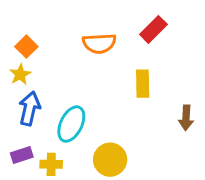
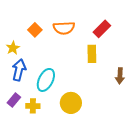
red rectangle: (153, 29) -> (102, 29), moved
orange square: (26, 47) -> (35, 30), moved
purple rectangle: (22, 155) -> (14, 100), turned -32

